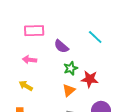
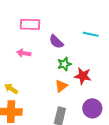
cyan line: (95, 37) -> (91, 34), turned -35
yellow arrow: (26, 86) -> (11, 89), moved

